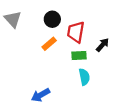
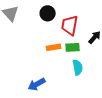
orange rectangle: (49, 44) -> (54, 47), moved, turned 32

